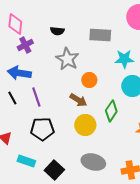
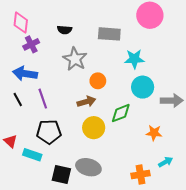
brown arrow: (78, 100) -> (86, 102), turned -48
green diamond: (111, 111) -> (121, 113), turned 35
cyan rectangle: (26, 161) -> (32, 155), moved
gray ellipse: (93, 162) -> (88, 167), moved
black square: (54, 170) -> (61, 174), turned -30

